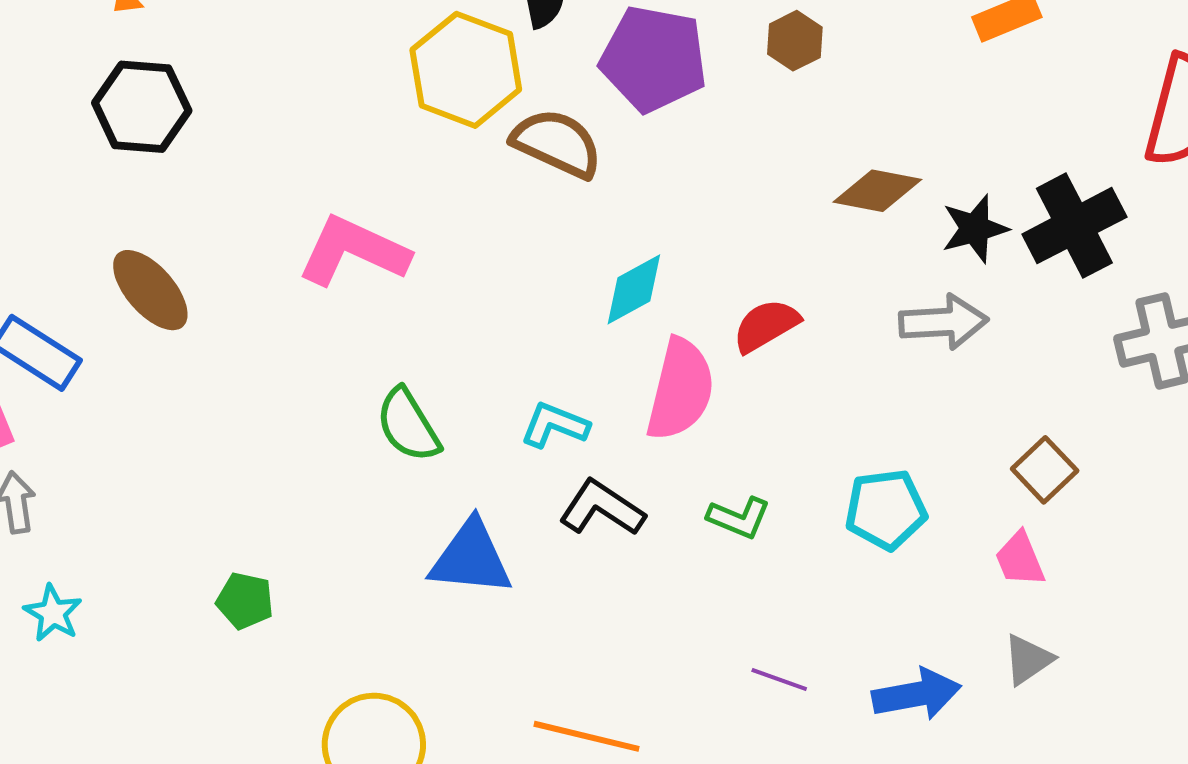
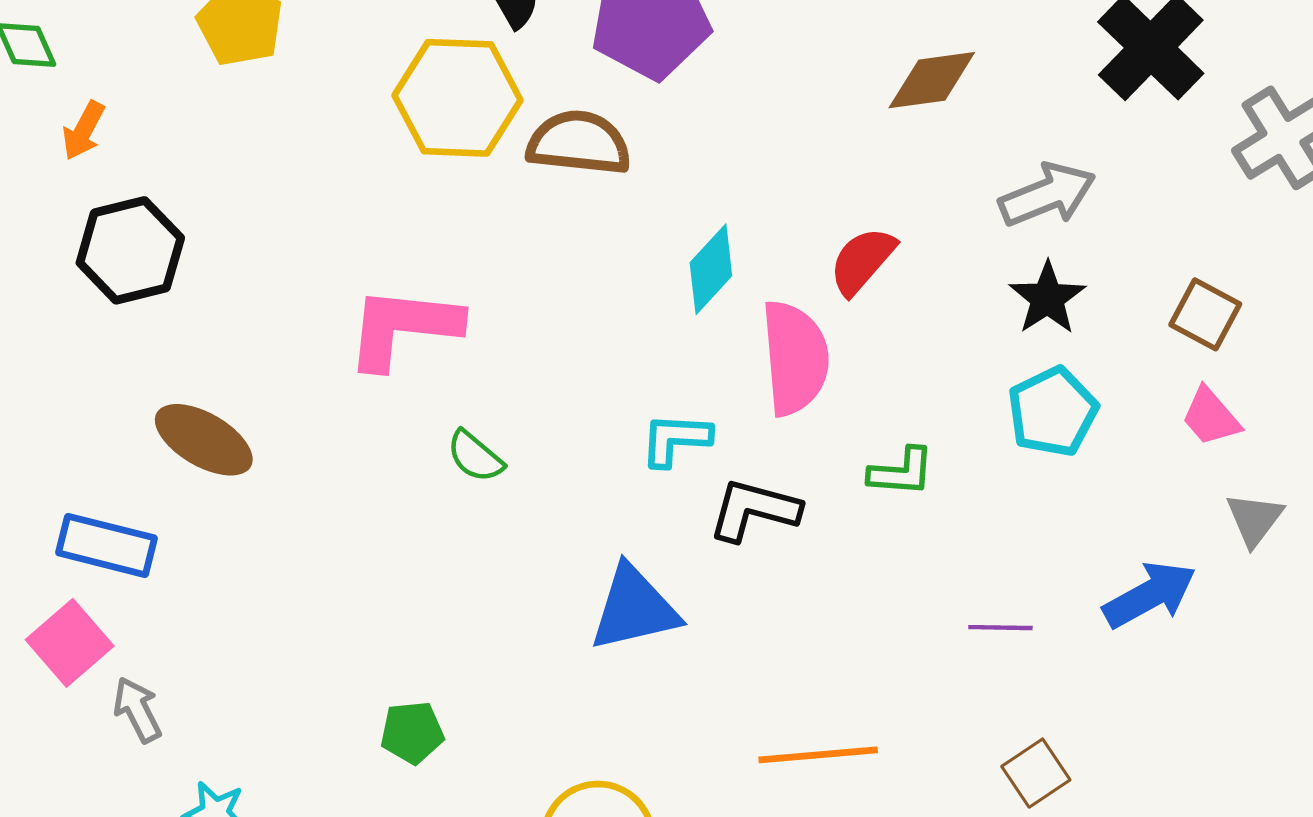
black star: (975, 229) -> (1047, 298), moved
green semicircle: (408, 425) -> (475, 456), moved, size x0.7

